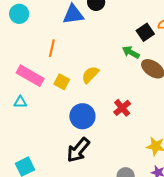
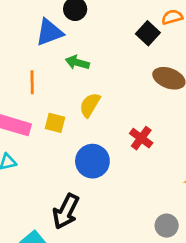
green arrow: (131, 52) -> (77, 63), moved
black arrow: (78, 150) -> (66, 211), moved

